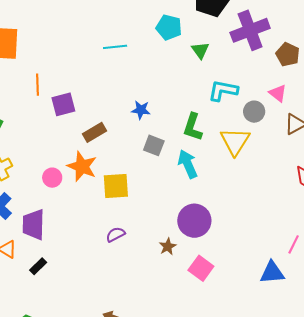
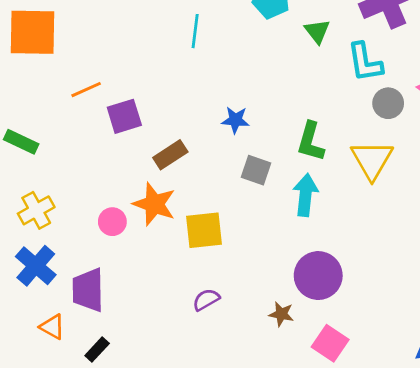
cyan line: (115, 47) -> (195, 31), turned -75
orange line: (37, 85) -> (86, 90), turned 70
cyan L-shape: (223, 91) -> (365, 62), moved, turned -108
gray circle: (254, 112) -> (388, 103), moved
cyan arrow: (188, 164) -> (305, 195), turned 32
brown star: (168, 247) -> (281, 314), turned -30

